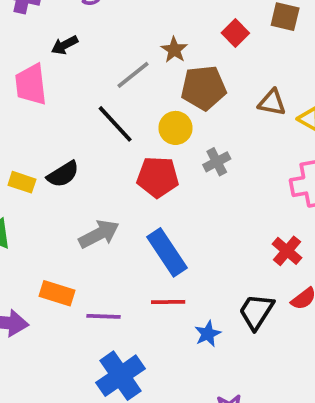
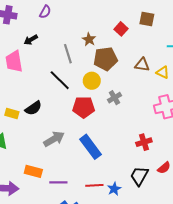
gray line: (133, 75) -> (68, 54), turned -66
red cross: (287, 251) -> (144, 142), moved, turned 35
red line: (168, 302) -> (94, 185), moved

